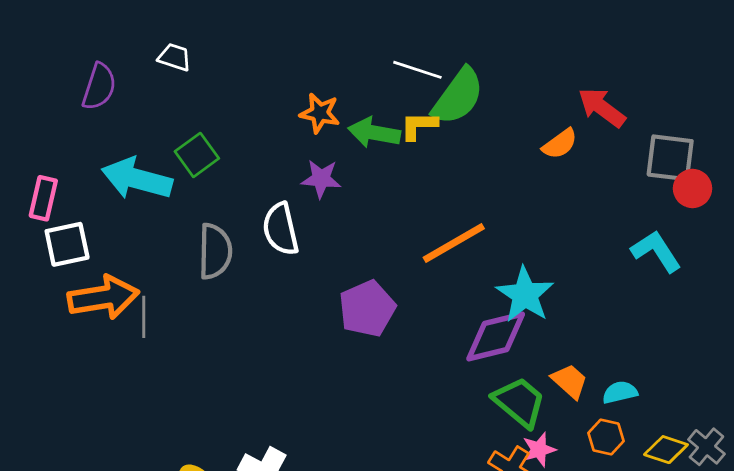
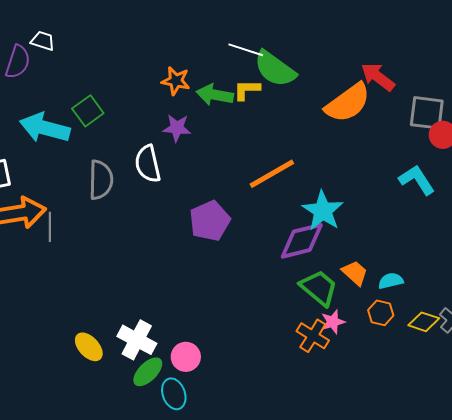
white trapezoid: (175, 57) -> (43, 41), moved
green semicircle: (458, 96) -> (275, 69), turned 90
orange semicircle: (560, 144) -> (348, 103), size x1.8

